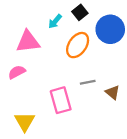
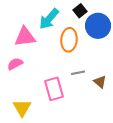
black square: (80, 12) -> (80, 11), moved
cyan arrow: (55, 21) -> (49, 19), size x1.6
orange ellipse: (78, 45) -> (69, 40), turned -30

